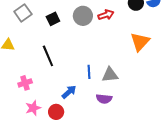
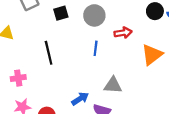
red arrow: (106, 15) -> (123, 33), moved
blue line: (89, 72) -> (96, 48), moved
blue arrow: (69, 92) -> (80, 99), moved

